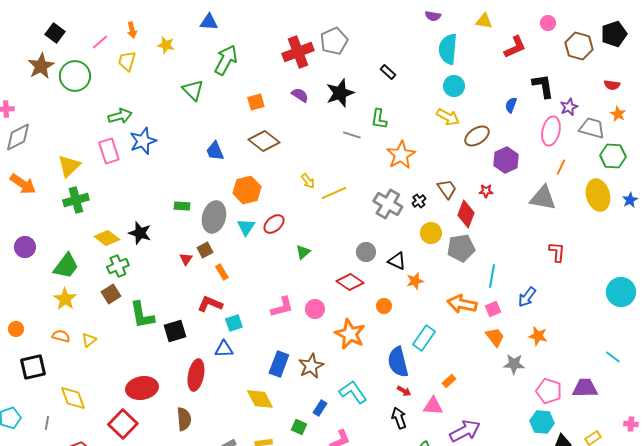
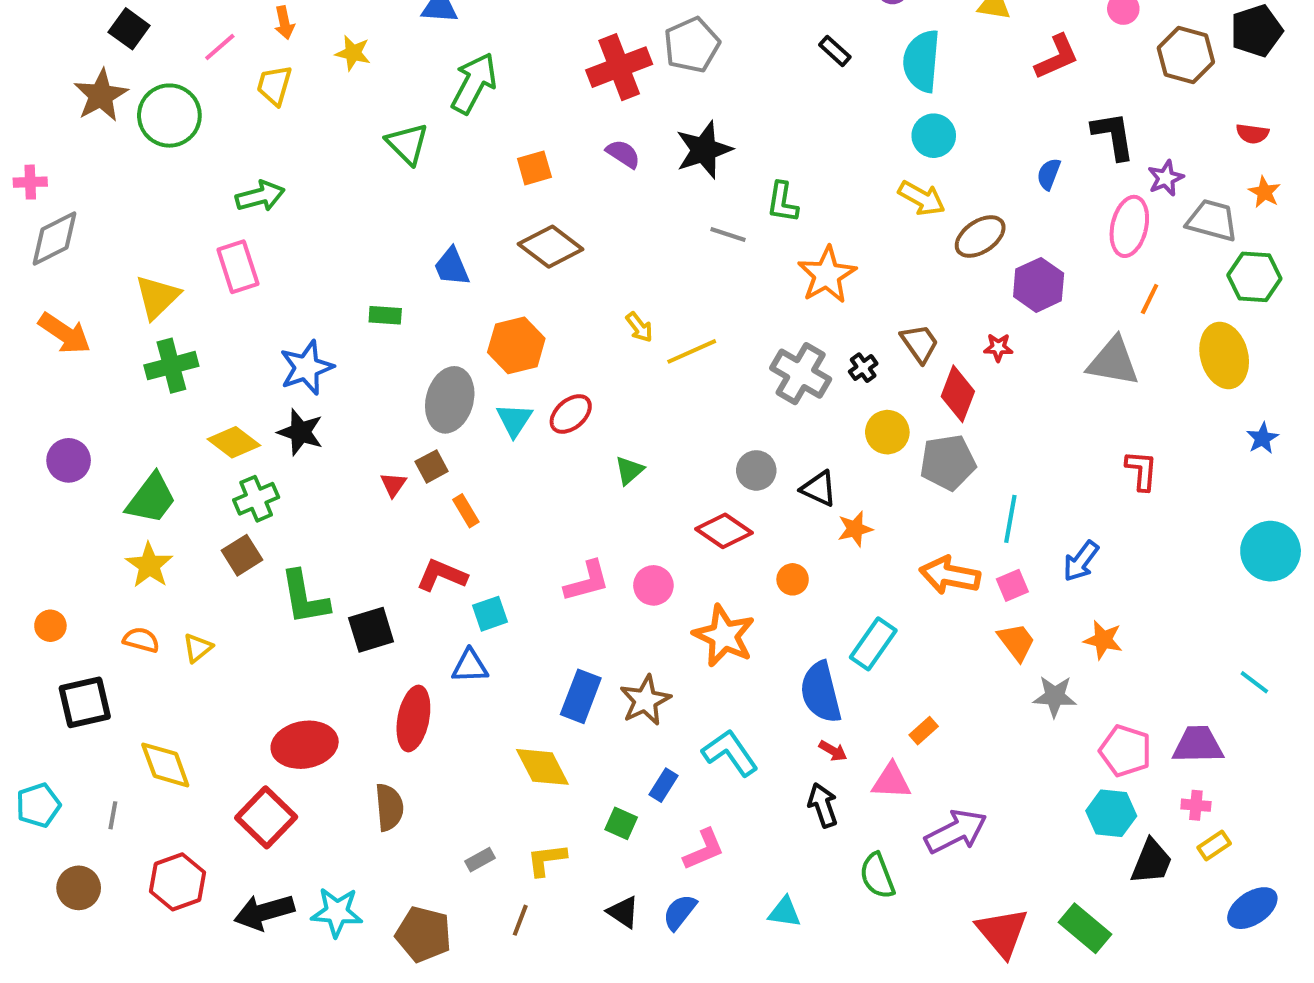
black rectangle: (388, 72) -> (835, 51), moved
blue star: (143, 141) -> (307, 368), moved
blue star: (630, 200) -> (1262, 438), moved
green rectangle: (182, 206) -> (385, 315), moved
pink cross: (631, 424) -> (1196, 805), moved

